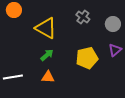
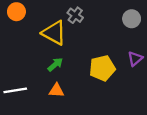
gray cross: (83, 17) -> (75, 15), moved
gray circle: (113, 24) -> (132, 19), moved

